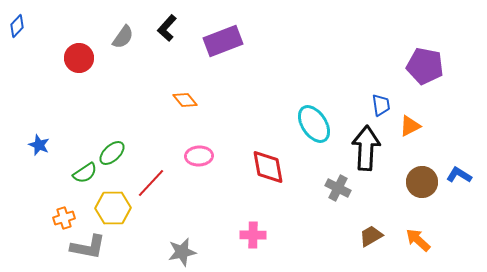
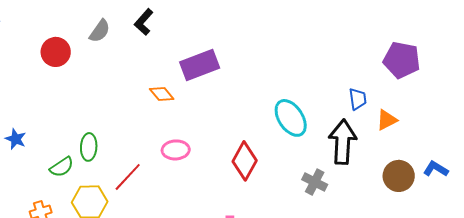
purple rectangle: (223, 41) -> (200, 65), moved
green ellipse: (112, 153) -> (89, 147), turned -44
red diamond: (268, 167) -> (245, 161), turned 39

